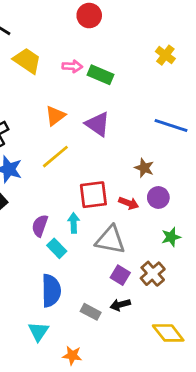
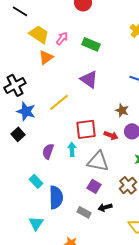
pink arrow: (72, 66) -> (62, 38), moved, turned -56
orange triangle: (55, 116) -> (46, 57), moved
cyan rectangle: (57, 248) -> (36, 181), moved
purple square: (120, 275) -> (94, 186), moved
cyan triangle: (38, 332) -> (36, 223), moved

